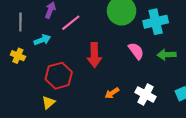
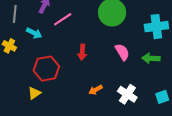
cyan cross: (156, 22) -> (156, 27), moved
cyan arrow: (42, 40) -> (34, 33), turned 42
red arrow: (94, 55) -> (82, 52), size x0.7

